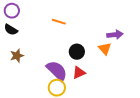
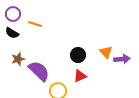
orange line: (59, 22) -> (35, 24), moved
purple arrow: (115, 35) -> (122, 59), moved
purple semicircle: (57, 71) -> (39, 71), moved

